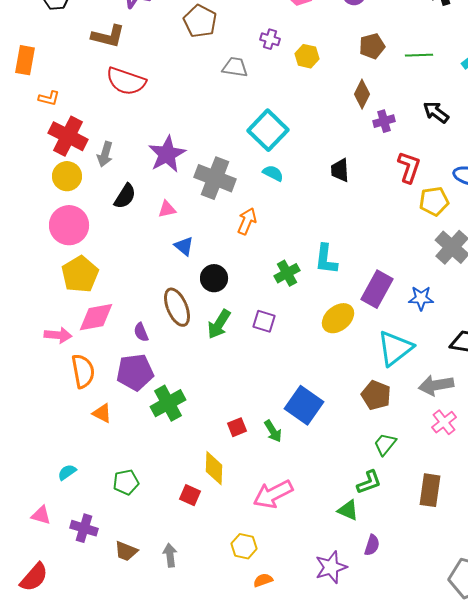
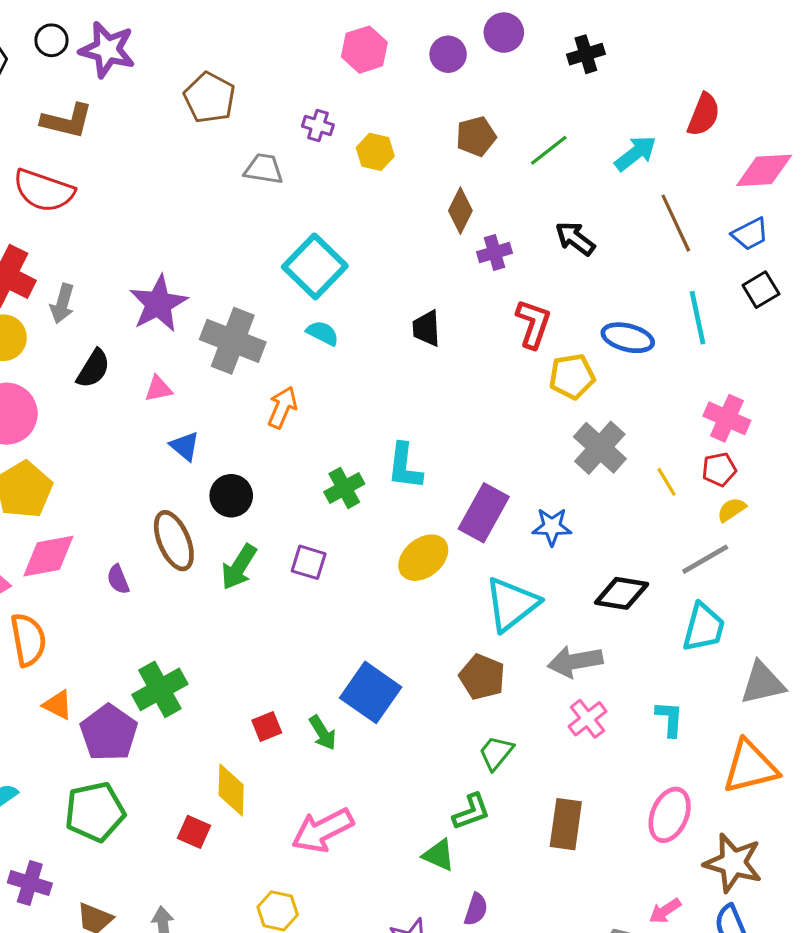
green line: (419, 55) -> (549, 150), turned -36
red semicircle: (126, 81) -> (44, 191), moved
purple pentagon: (135, 372) -> (109, 733), moved, turned -30
green pentagon: (126, 482) -> (95, 812), size x1.5

